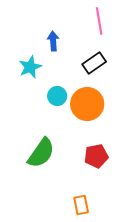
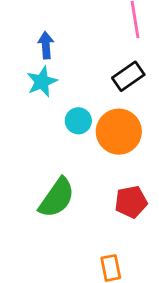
blue arrow: (53, 41) -> (46, 45), moved

